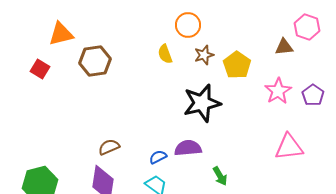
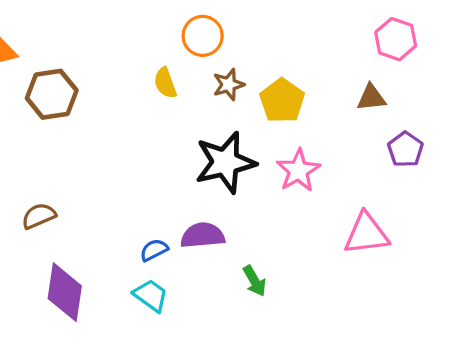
brown triangle: (284, 47) -> (371, 98), moved
pink star: (278, 91) -> (298, 171), moved
brown semicircle: (109, 147) -> (39, 216), moved

